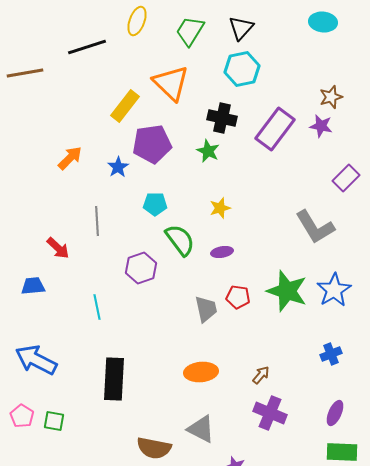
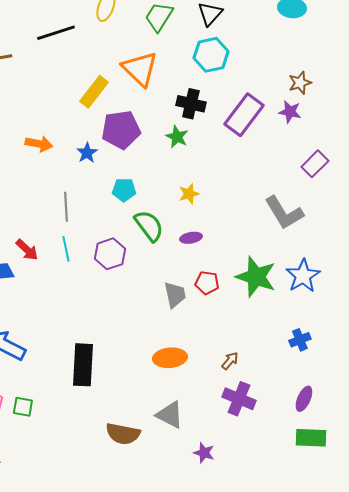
orange arrow: (70, 158) -> (39, 144), turned 56
red arrow: (58, 248) -> (27, 250), moved
cyan line: (97, 307) -> (66, 249), moved

